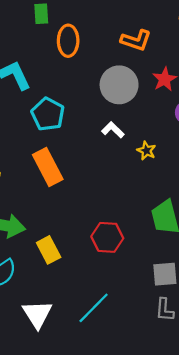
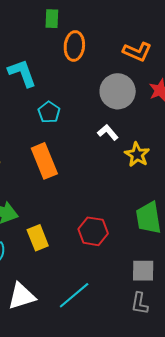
cyan pentagon: (48, 114) -> (49, 112), size x0.7
yellow star: (146, 151) -> (137, 155), size x1.4
white triangle: (37, 314) -> (22, 296), turned 40

